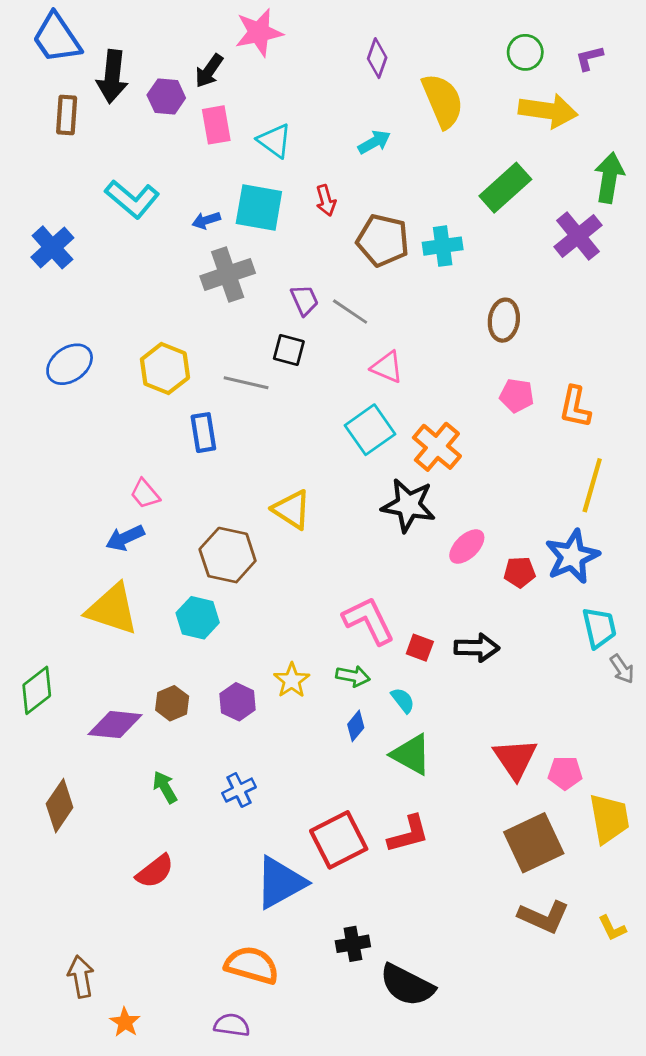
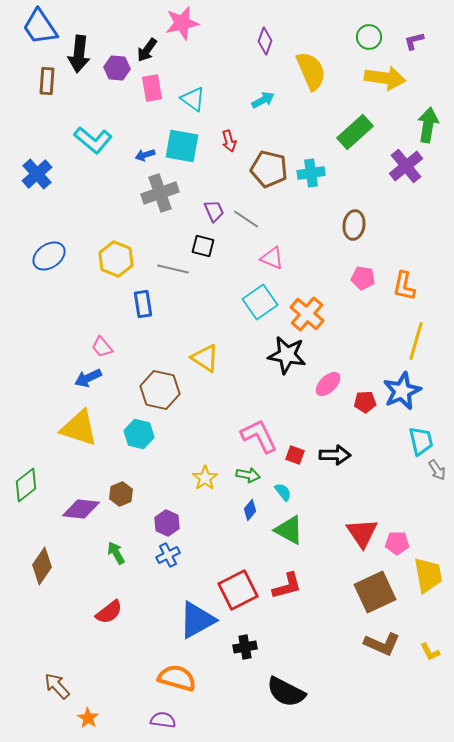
purple hexagon: (238, 702) -> (167, 523), moved
black cross: (353, 944) -> (245, 647), moved
brown arrow: (81, 977) -> (57, 686), turned -32

